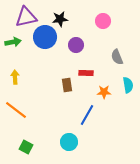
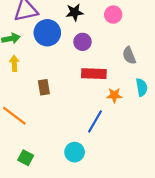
black star: (60, 19) -> (75, 12), moved
red rectangle: (86, 73) -> (94, 74), size x1.5
yellow arrow: (15, 77) -> (14, 63), moved
brown rectangle: (67, 85) -> (44, 87), moved

